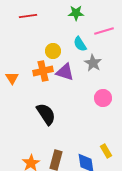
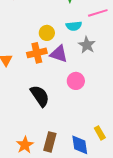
cyan semicircle: (80, 44) -> (74, 26), turned -63
pink circle: (103, 98) -> (76, 81), moved

